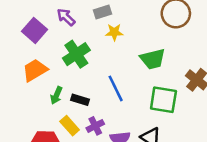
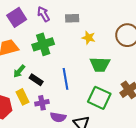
yellow star: (114, 32) -> (89, 38), moved

